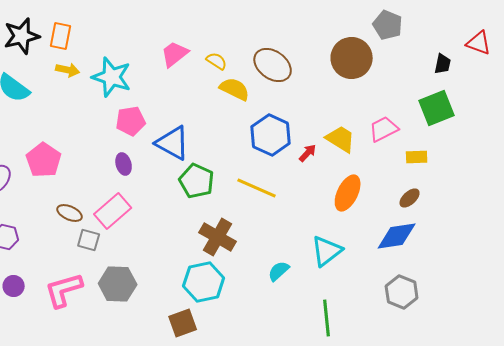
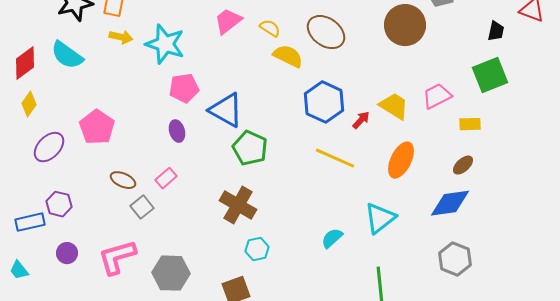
yellow line: (257, 188) -> (335, 158), moved
pink rectangle: (113, 211) -> (166, 178), size x0.6
brown cross: (218, 237) -> (238, 205), moved
gray square: (89, 240) -> (142, 207), turned 35
cyan hexagon: (204, 282) -> (257, 249), size x0.6
gray hexagon: (118, 284) -> (171, 273), moved

